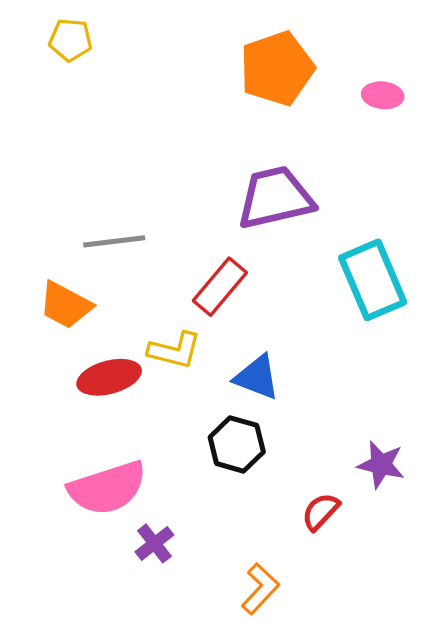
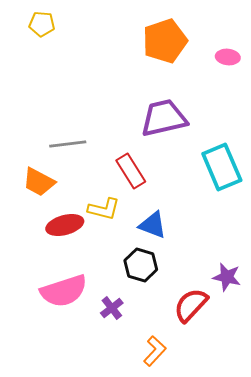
red rectangle: (220, 287) -> (131, 171), turned -72
red semicircle: (321, 512) -> (191, 305), size x1.5
purple cross: (154, 543) -> (112, 308), moved

